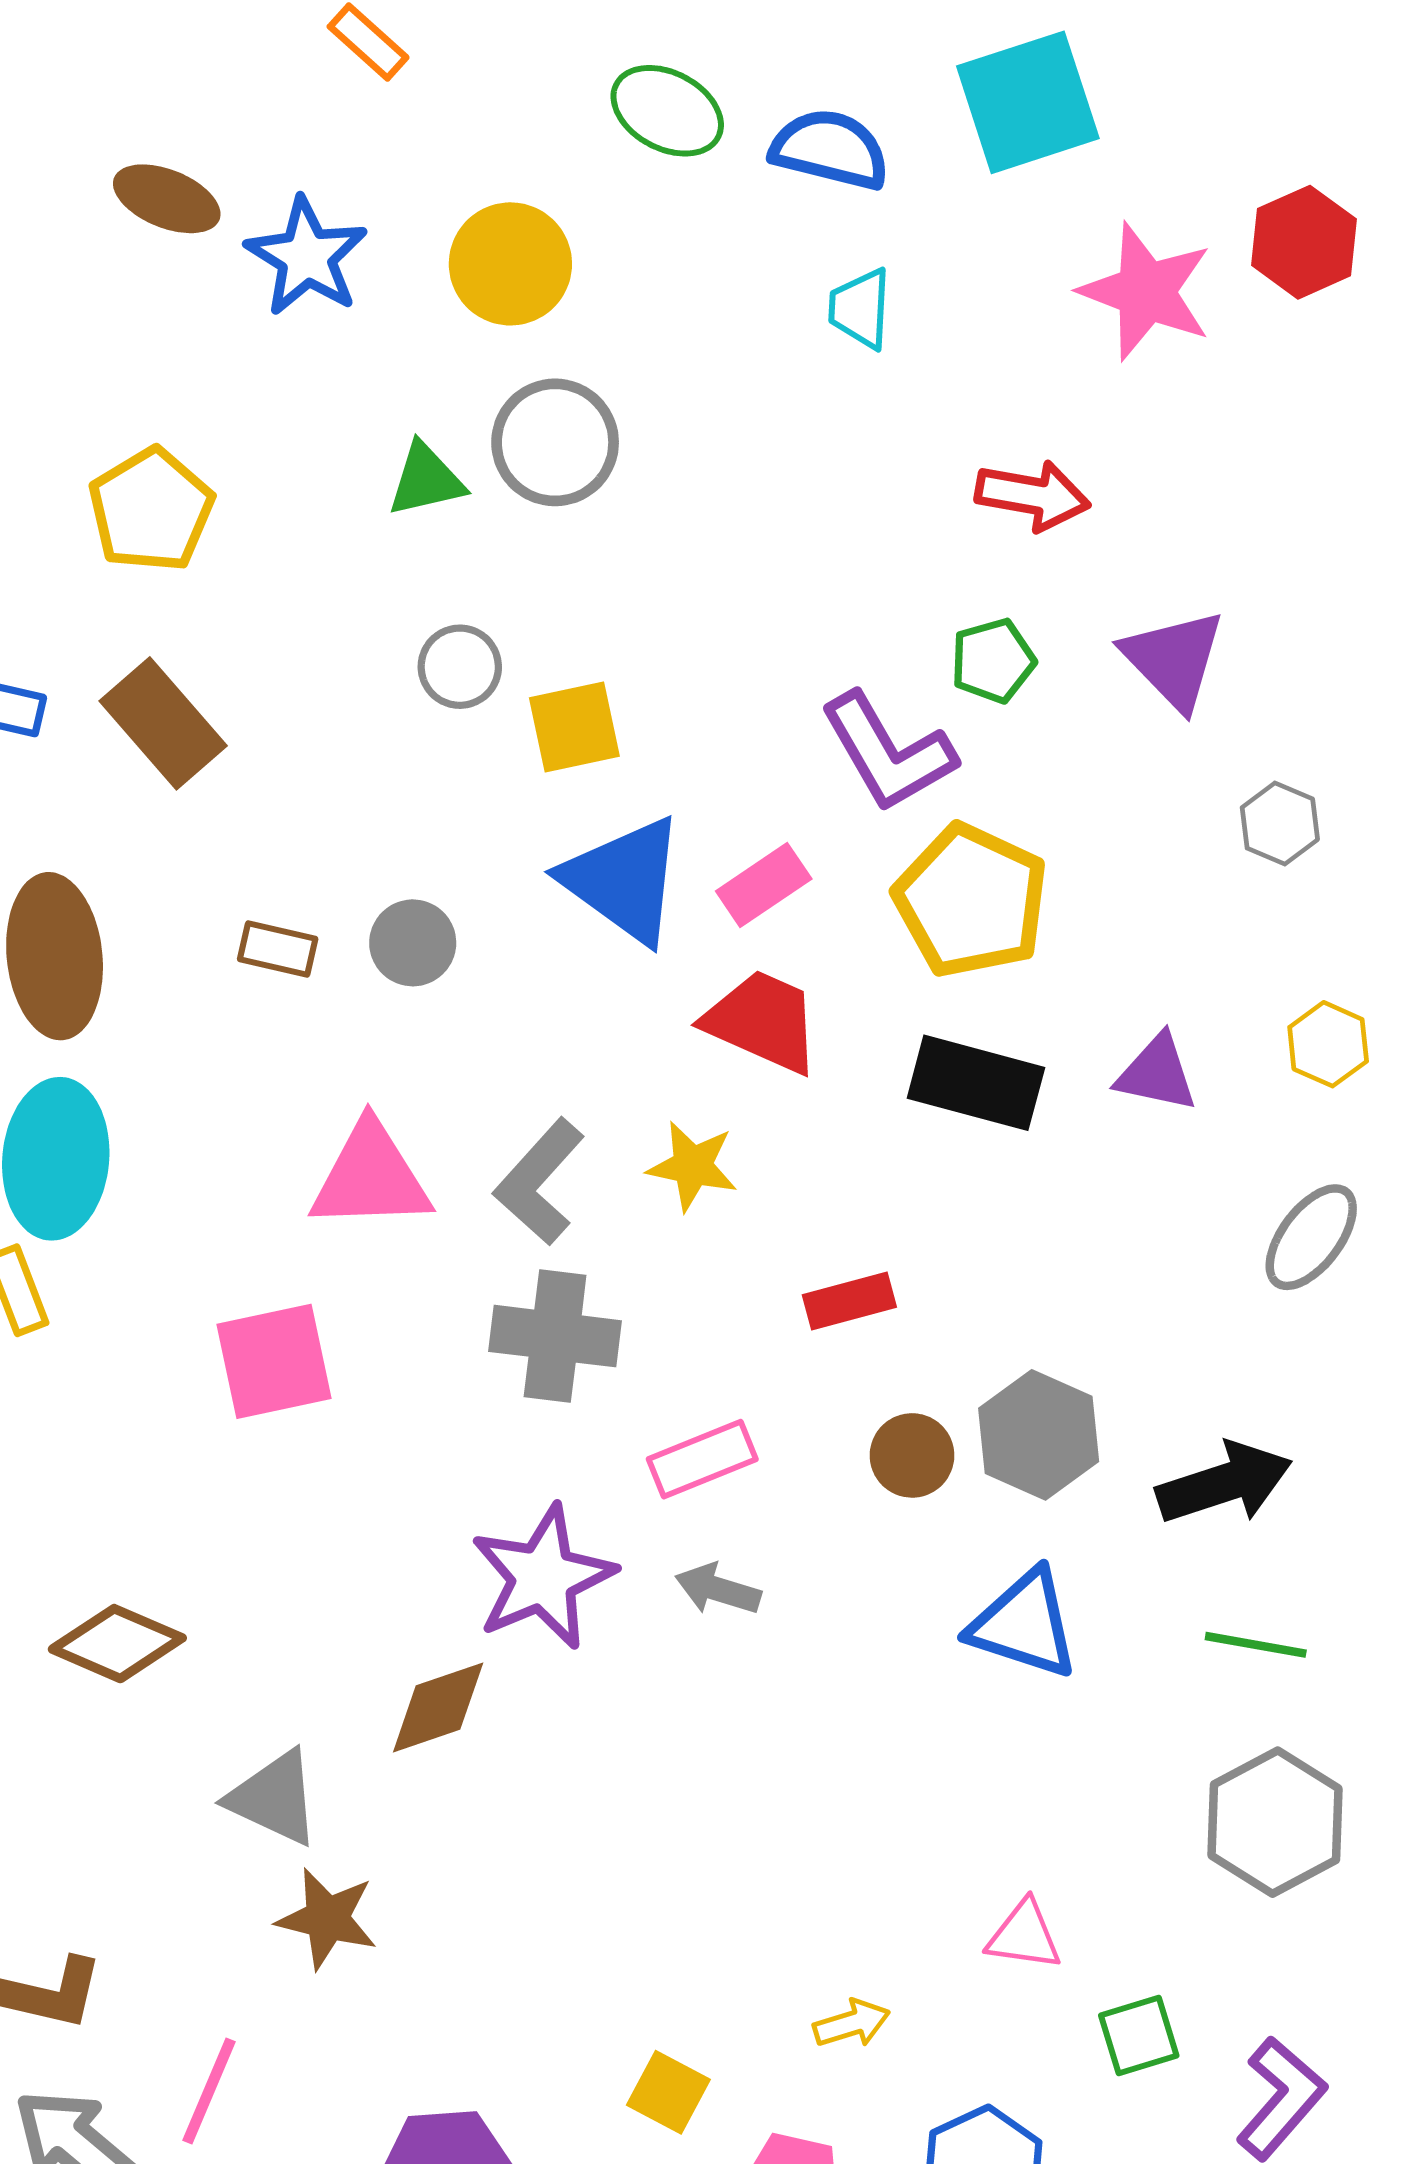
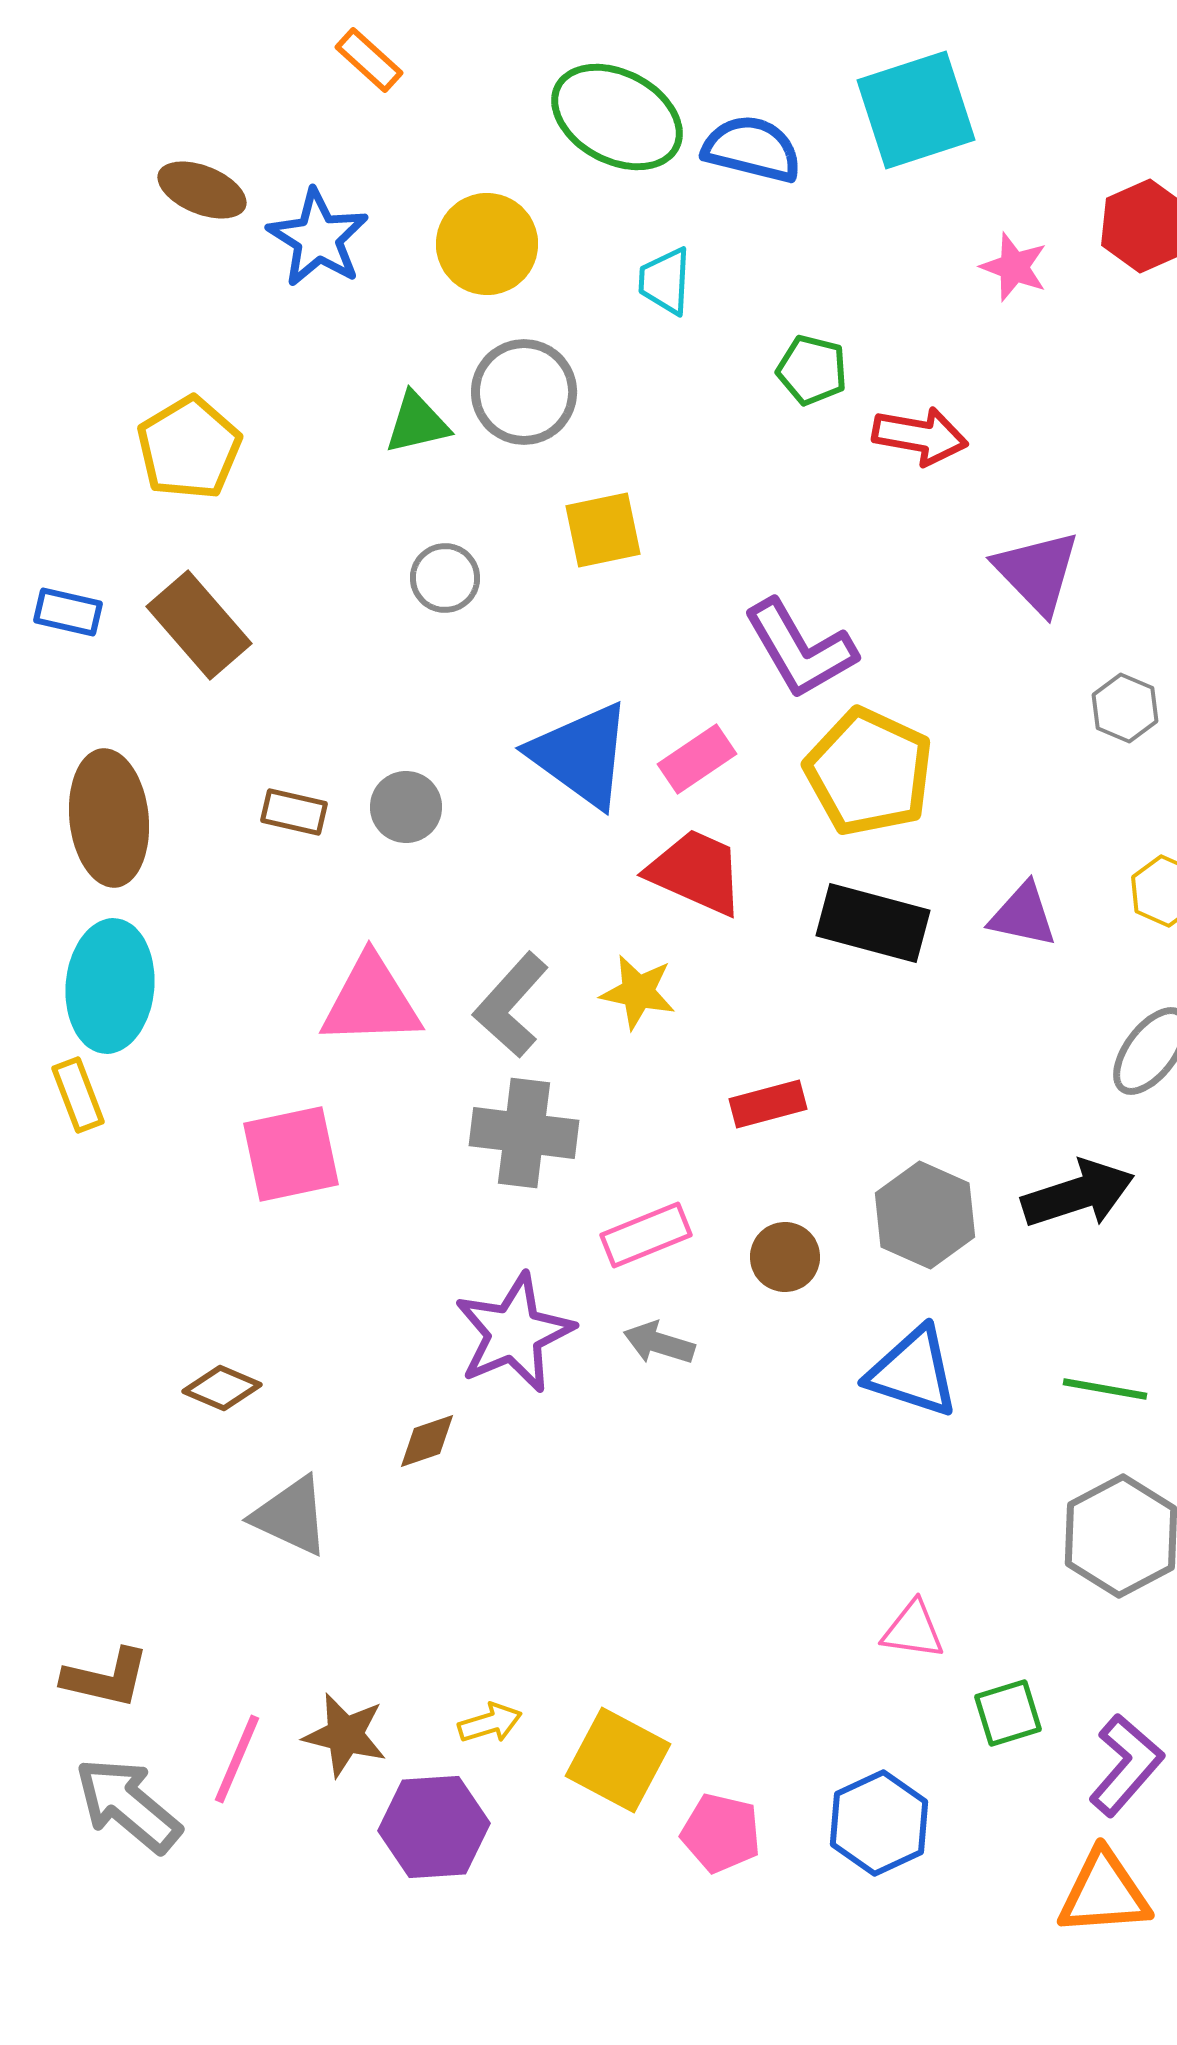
green ellipse: (667, 111) -> (617, 117), size x1.4
pink star: (1146, 292) -> (1014, 267), size x0.6
cyan trapezoid: (860, 309) -> (665, 281), moved
green pentagon: (993, 661) -> (812, 370), moved, turned 30
yellow square: (574, 727) -> (603, 530), moved
brown circle: (912, 1455) -> (785, 1257), moved
black arrow: (1224, 1483) -> (1078, 1194), moved
brown diamond: (117, 1644) -> (222, 1388), moved, size x0.7
brown diamond: (438, 1707) -> (427, 1441), size x0.7
brown star: (327, 1919) -> (345, 1735), moved
yellow arrow: (852, 2023) -> (490, 1723), moved
yellow square: (668, 2092) -> (618, 1760), size x1.5

